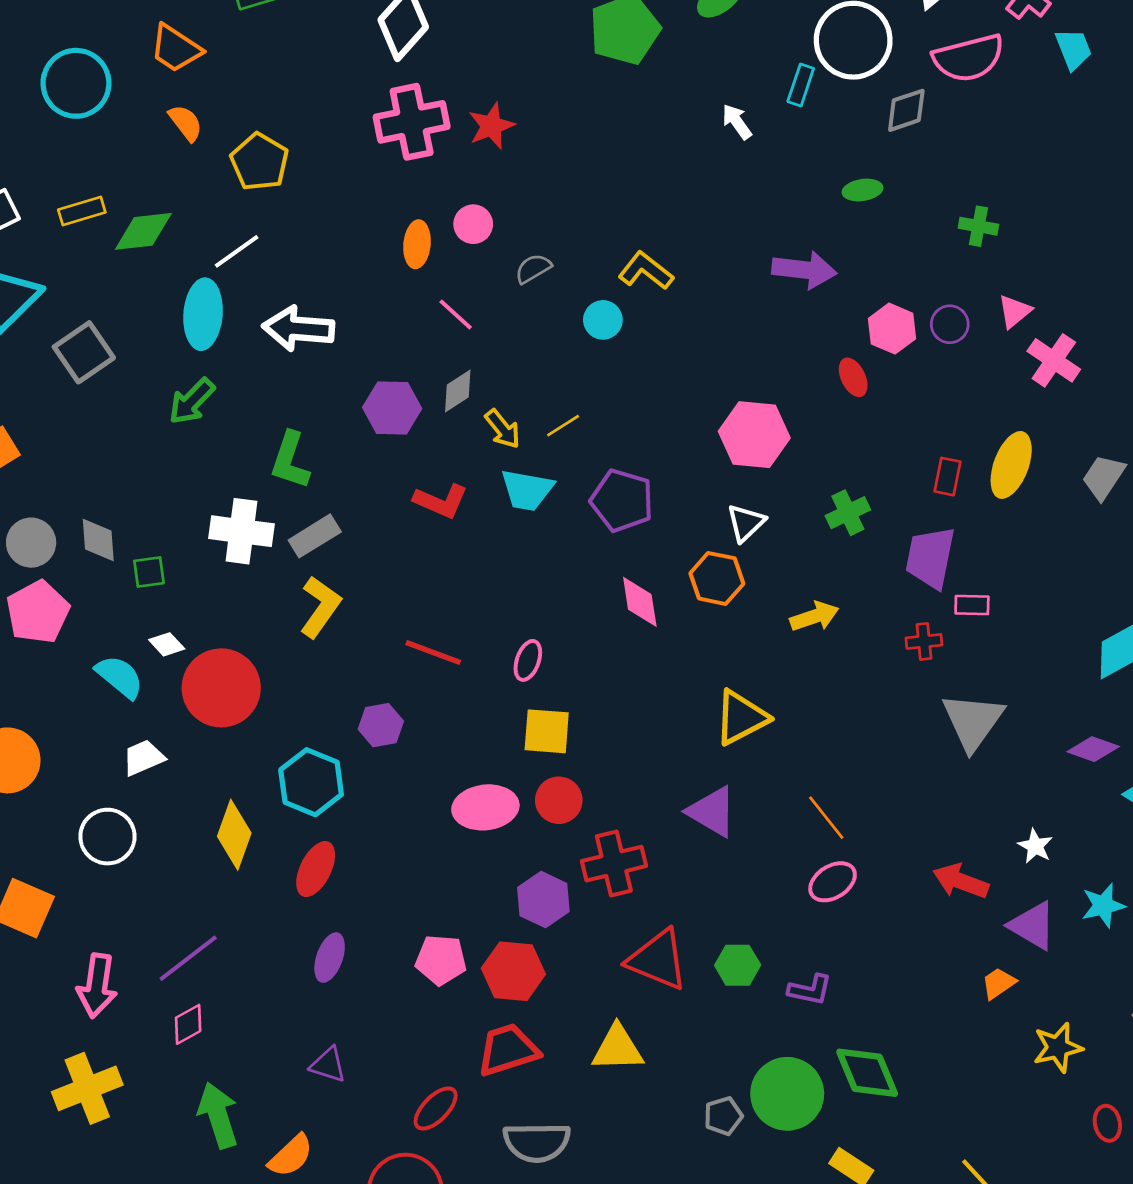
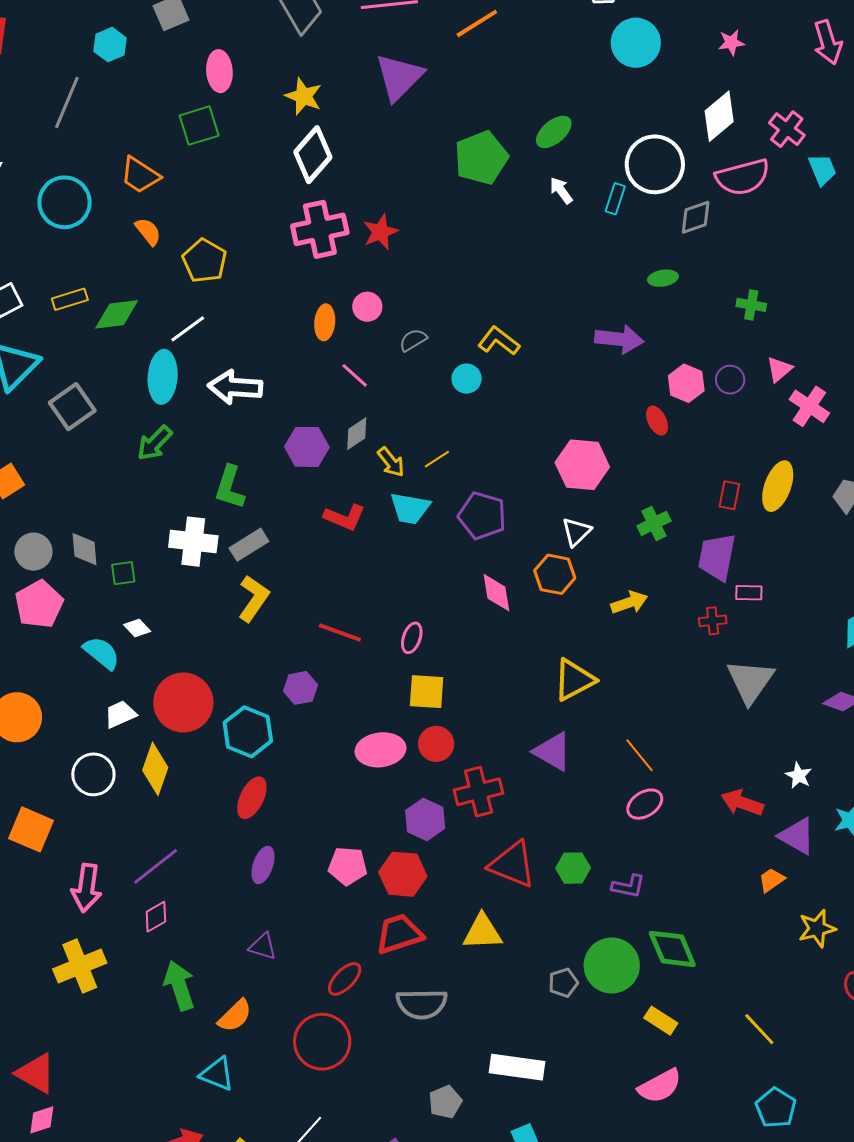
white arrow: (737, 122) -> (561, 190), moved
red circle: (221, 688) -> (183, 702), moved
yellow diamond: (234, 835) -> (155, 769), moved

